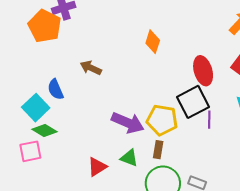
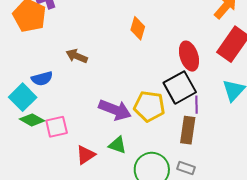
blue semicircle: (56, 89) -> (42, 79), turned -80
brown rectangle: (158, 150) -> (188, 130), moved, size x1.5
pink square: (30, 151) -> (57, 127), moved

